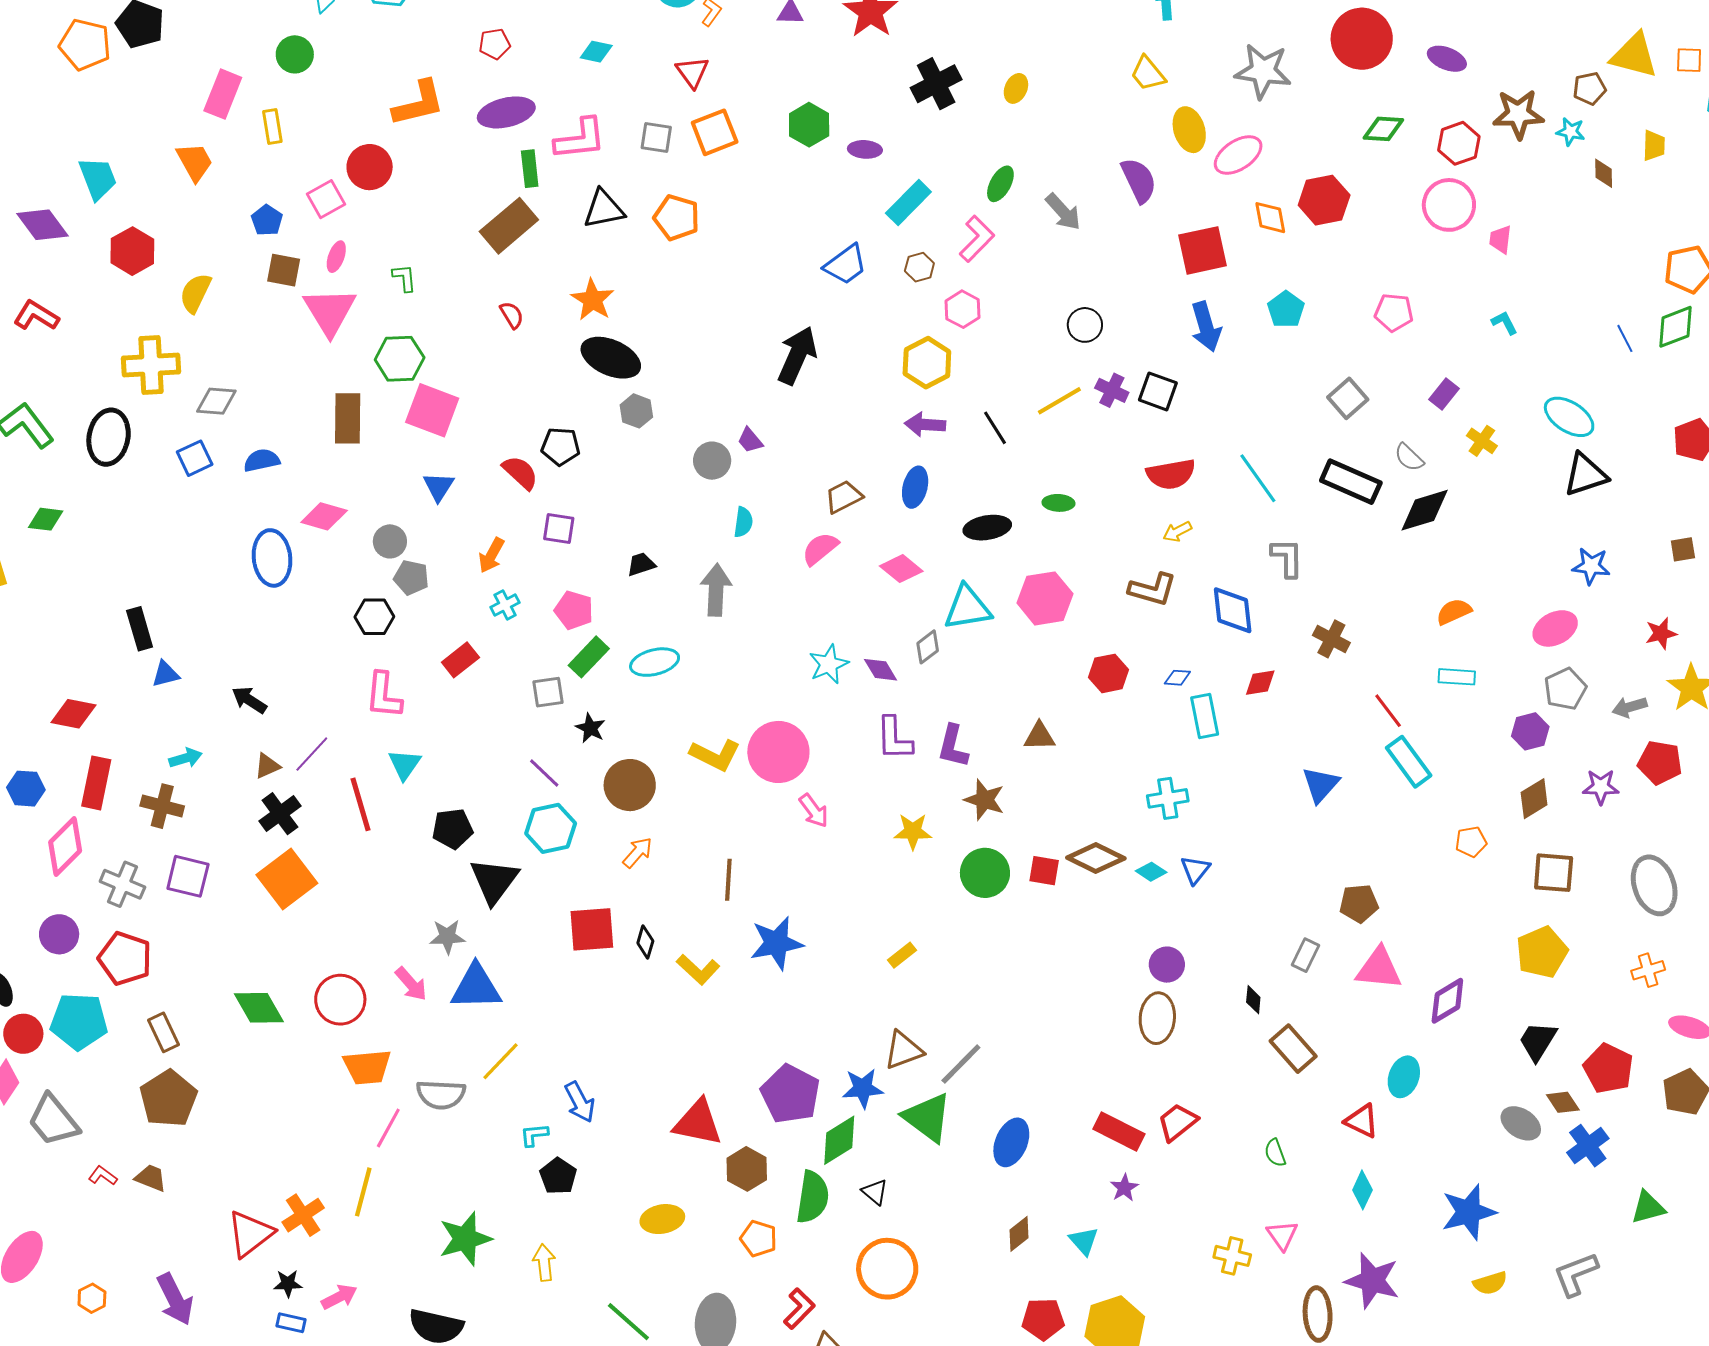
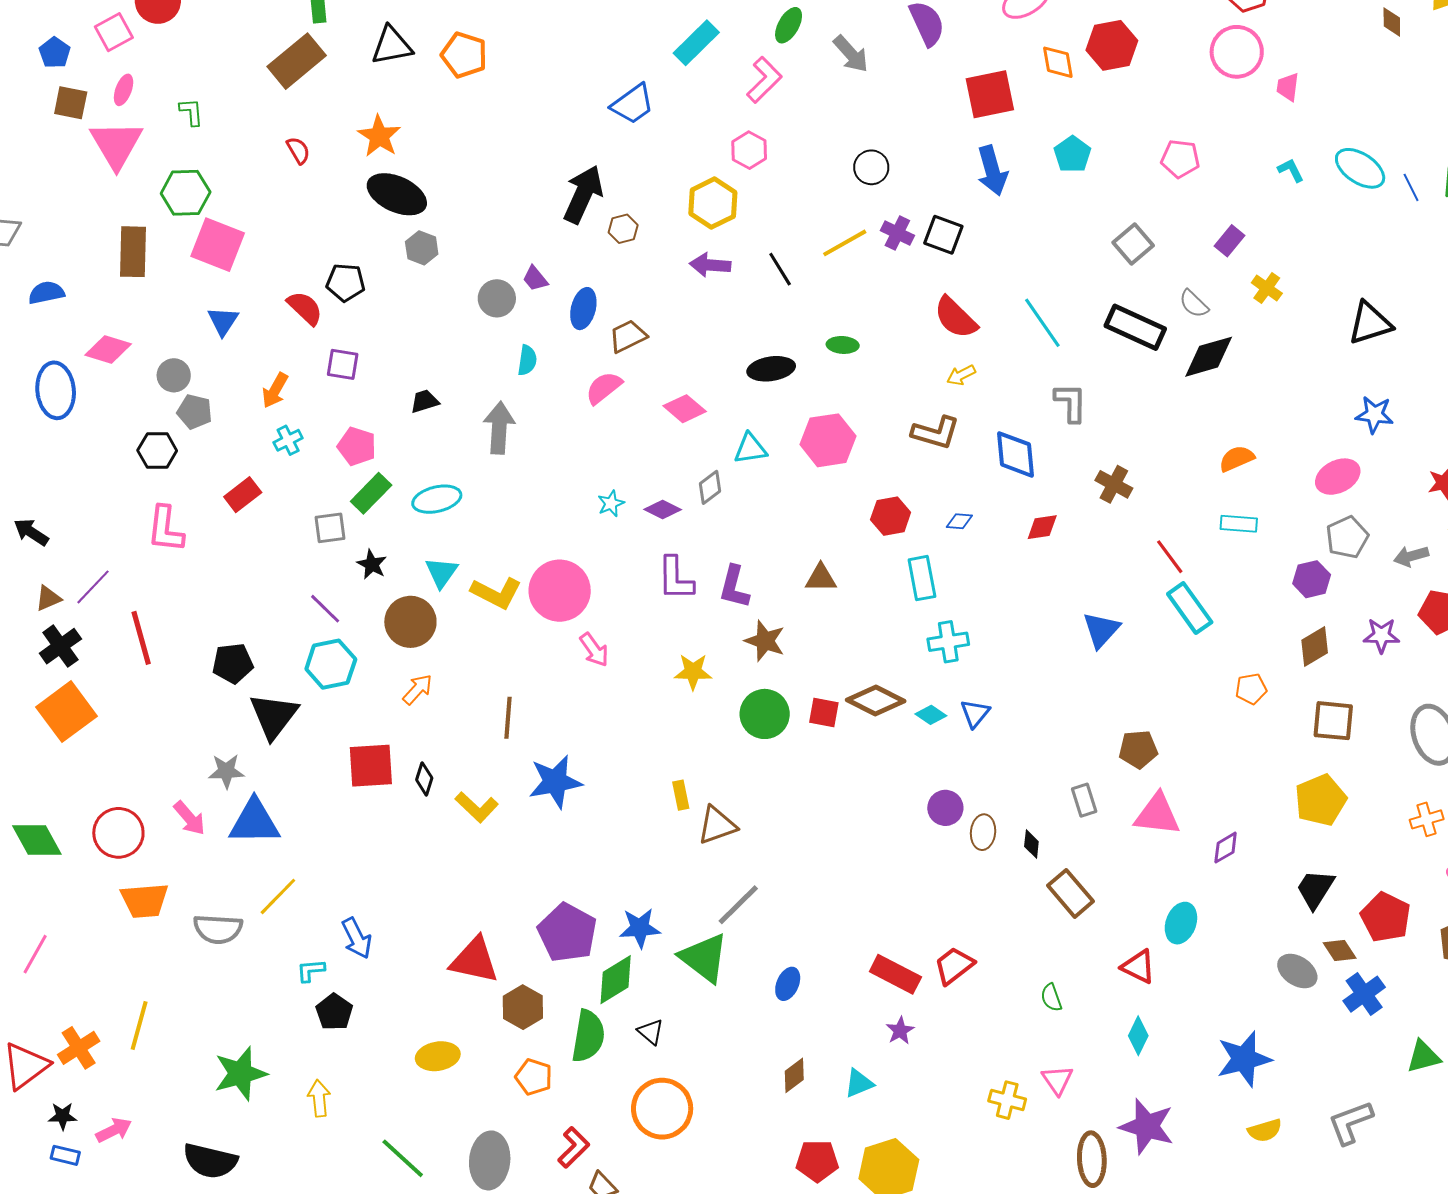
brown hexagon: (919, 267) -> (623, 229), moved
cyan ellipse: (1569, 417) -> (1360, 168), moved
red semicircle: (1171, 474) -> (955, 318), turned 54
blue ellipse: (915, 487) -> (583, 309), moved
cyan triangle: (967, 608) -> (750, 449), size x0.7
cyan star: (829, 664) -> (611, 503), size x0.7
purple diamond: (880, 670) -> (663, 510), turned -33
cyan rectangle: (1205, 716) -> (922, 578), moved
cyan triangle: (404, 764) -> (441, 573), moved
yellow rectangle: (902, 955) -> (681, 795), turned -64
gray rectangle: (1305, 955) -> (1084, 800), turned -44
purple diamond: (1447, 1001) -> (1226, 848), size x0.7
brown ellipse: (1157, 1018) -> (983, 832), moved, size x0.7
brown triangle: (904, 1050) -> (717, 825), moved
pink line: (388, 1128) -> (35, 954), moved
blue ellipse: (1011, 1142) -> (788, 984), size x0.7
cyan triangle: (1084, 1241) -> (859, 1083), turned 48

